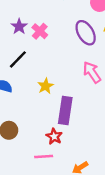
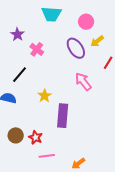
purple star: (19, 27) -> (17, 34), moved
red star: (54, 136) -> (36, 137), moved

